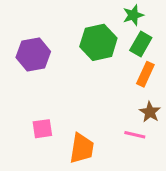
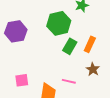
green rectangle: (141, 44) -> (70, 46), moved
pink line: (135, 135) -> (69, 81), moved

